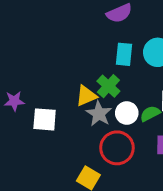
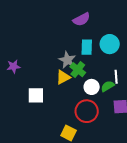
purple star: (14, 101) -> (14, 66), moved
gray star: (99, 114) -> (67, 60), moved

